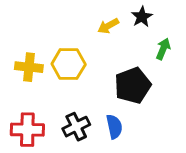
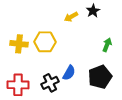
green arrow: (163, 49) -> (107, 45), moved
black pentagon: (133, 85) -> (100, 77), moved
blue semicircle: (114, 127) -> (69, 73), moved, turned 42

